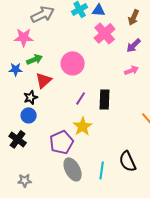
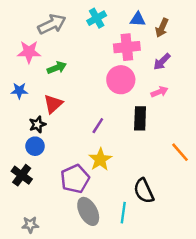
blue triangle: (99, 10) -> (138, 19), moved
pink cross: (105, 33) -> (127, 47), turned 35
green arrow: (35, 59) -> (57, 68), moved
pink circle: (73, 63) -> (121, 80), moved
black rectangle: (105, 99) -> (140, 118), moved
black semicircle: (128, 161) -> (144, 191), moved

